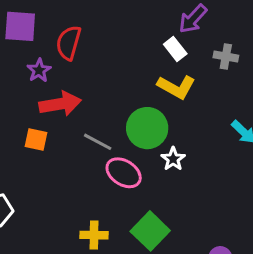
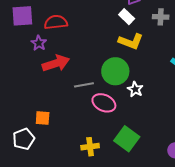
red semicircle: (69, 43) -> (56, 22), turned 75
orange square: (36, 139) -> (43, 118), moved
gray line: (98, 142) -> (84, 85), turned -30

